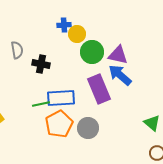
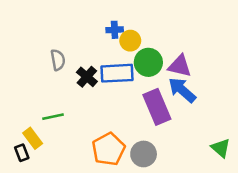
black cross: (41, 64) -> (87, 77), turned 30
blue rectangle: (61, 98) -> (117, 73), moved
green line: (41, 104) -> (53, 117), moved

